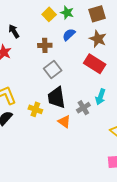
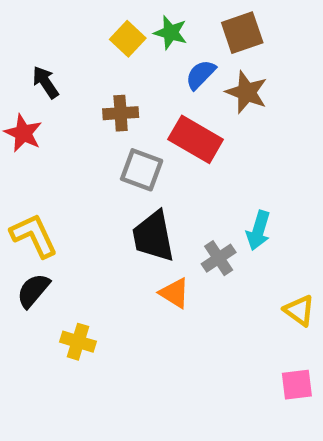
blue semicircle: (69, 35) -> (201, 75), moved
red rectangle: (95, 64) -> (196, 139), moved
gray square: (53, 69) -> (142, 170), turned -30
yellow cross: (35, 109) -> (78, 342), moved

